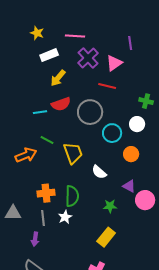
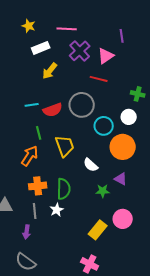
red semicircle: (61, 104) -> (53, 110), moved
green line: (47, 140) -> (39, 133), turned 48
orange circle: (131, 154) -> (123, 147), size x1.6
orange arrow: (26, 155) -> (30, 156), moved, turned -35
pink circle: (145, 200) -> (123, 219), moved
green star: (110, 206) -> (103, 191), moved

